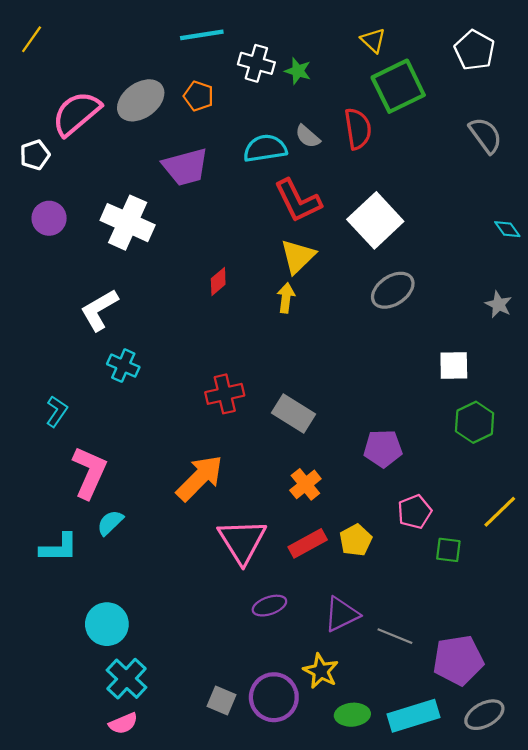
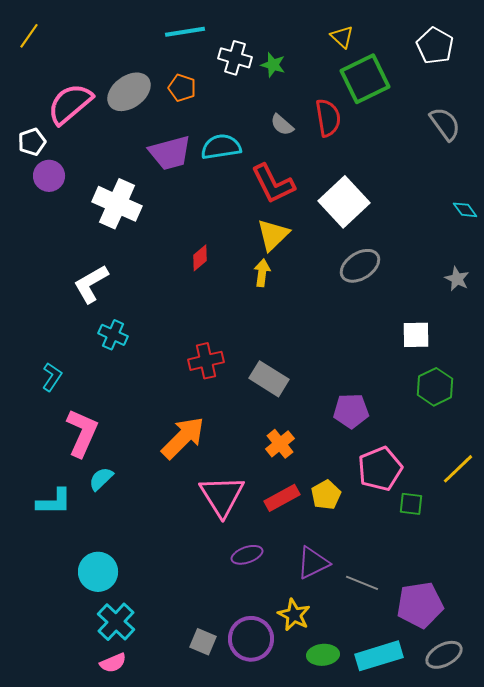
cyan semicircle: (265, 148) -> (221, 147), moved
purple circle: (49, 218) -> (49, 176), moved
pink pentagon: (415, 512) -> (380, 469), size x1.4

